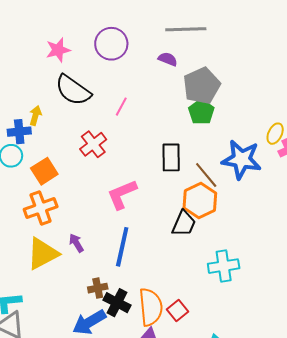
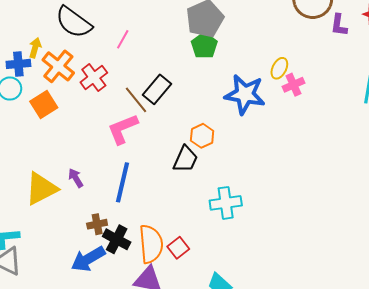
black rectangle: (171, 157) -> (157, 89), moved, turned 40
brown line: (206, 175) -> (136, 100), moved
orange hexagon: (200, 200) -> (202, 136), size x0.7
orange cross: (41, 208) -> (58, 66), moved, turned -32

